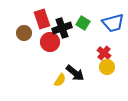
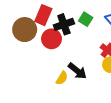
red rectangle: (42, 19) -> (43, 15), turned 42
brown circle: (24, 33) -> (25, 30), size x1.5

